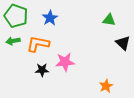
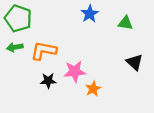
blue star: (50, 18) -> (90, 14), moved
black triangle: (123, 43) -> (135, 62), moved
orange star: (106, 86) -> (93, 89), moved

